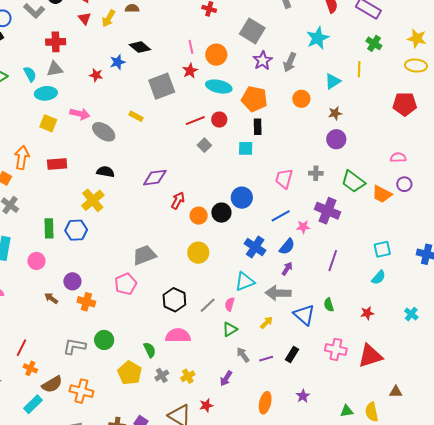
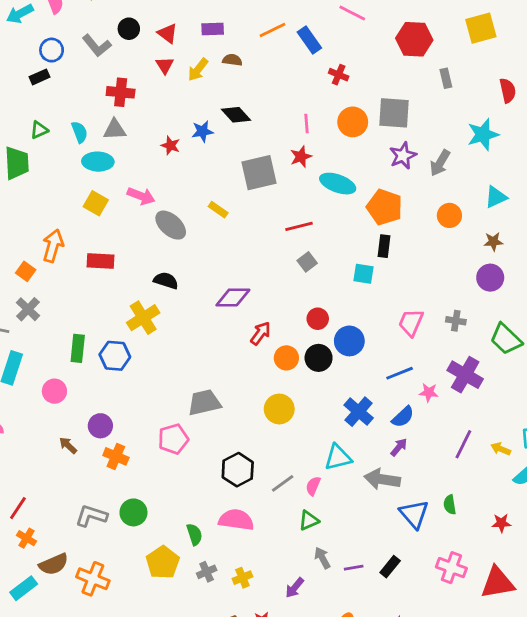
gray square: (252, 31) -> (394, 113), turned -35
orange circle: (216, 55) -> (353, 122), moved
red circle: (219, 120) -> (318, 319), moved
yellow arrow: (267, 323) -> (501, 449), moved, turned -120

